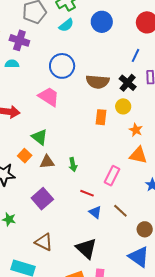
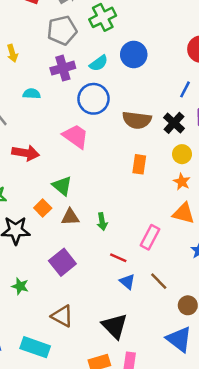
blue circle: (102, 22) -> (134, 54), moved
cyan semicircle: (66, 25) -> (99, 63), moved
purple cross: (19, 40) -> (63, 68), moved, turned -36
yellow circle: (123, 106) -> (182, 154), moved

